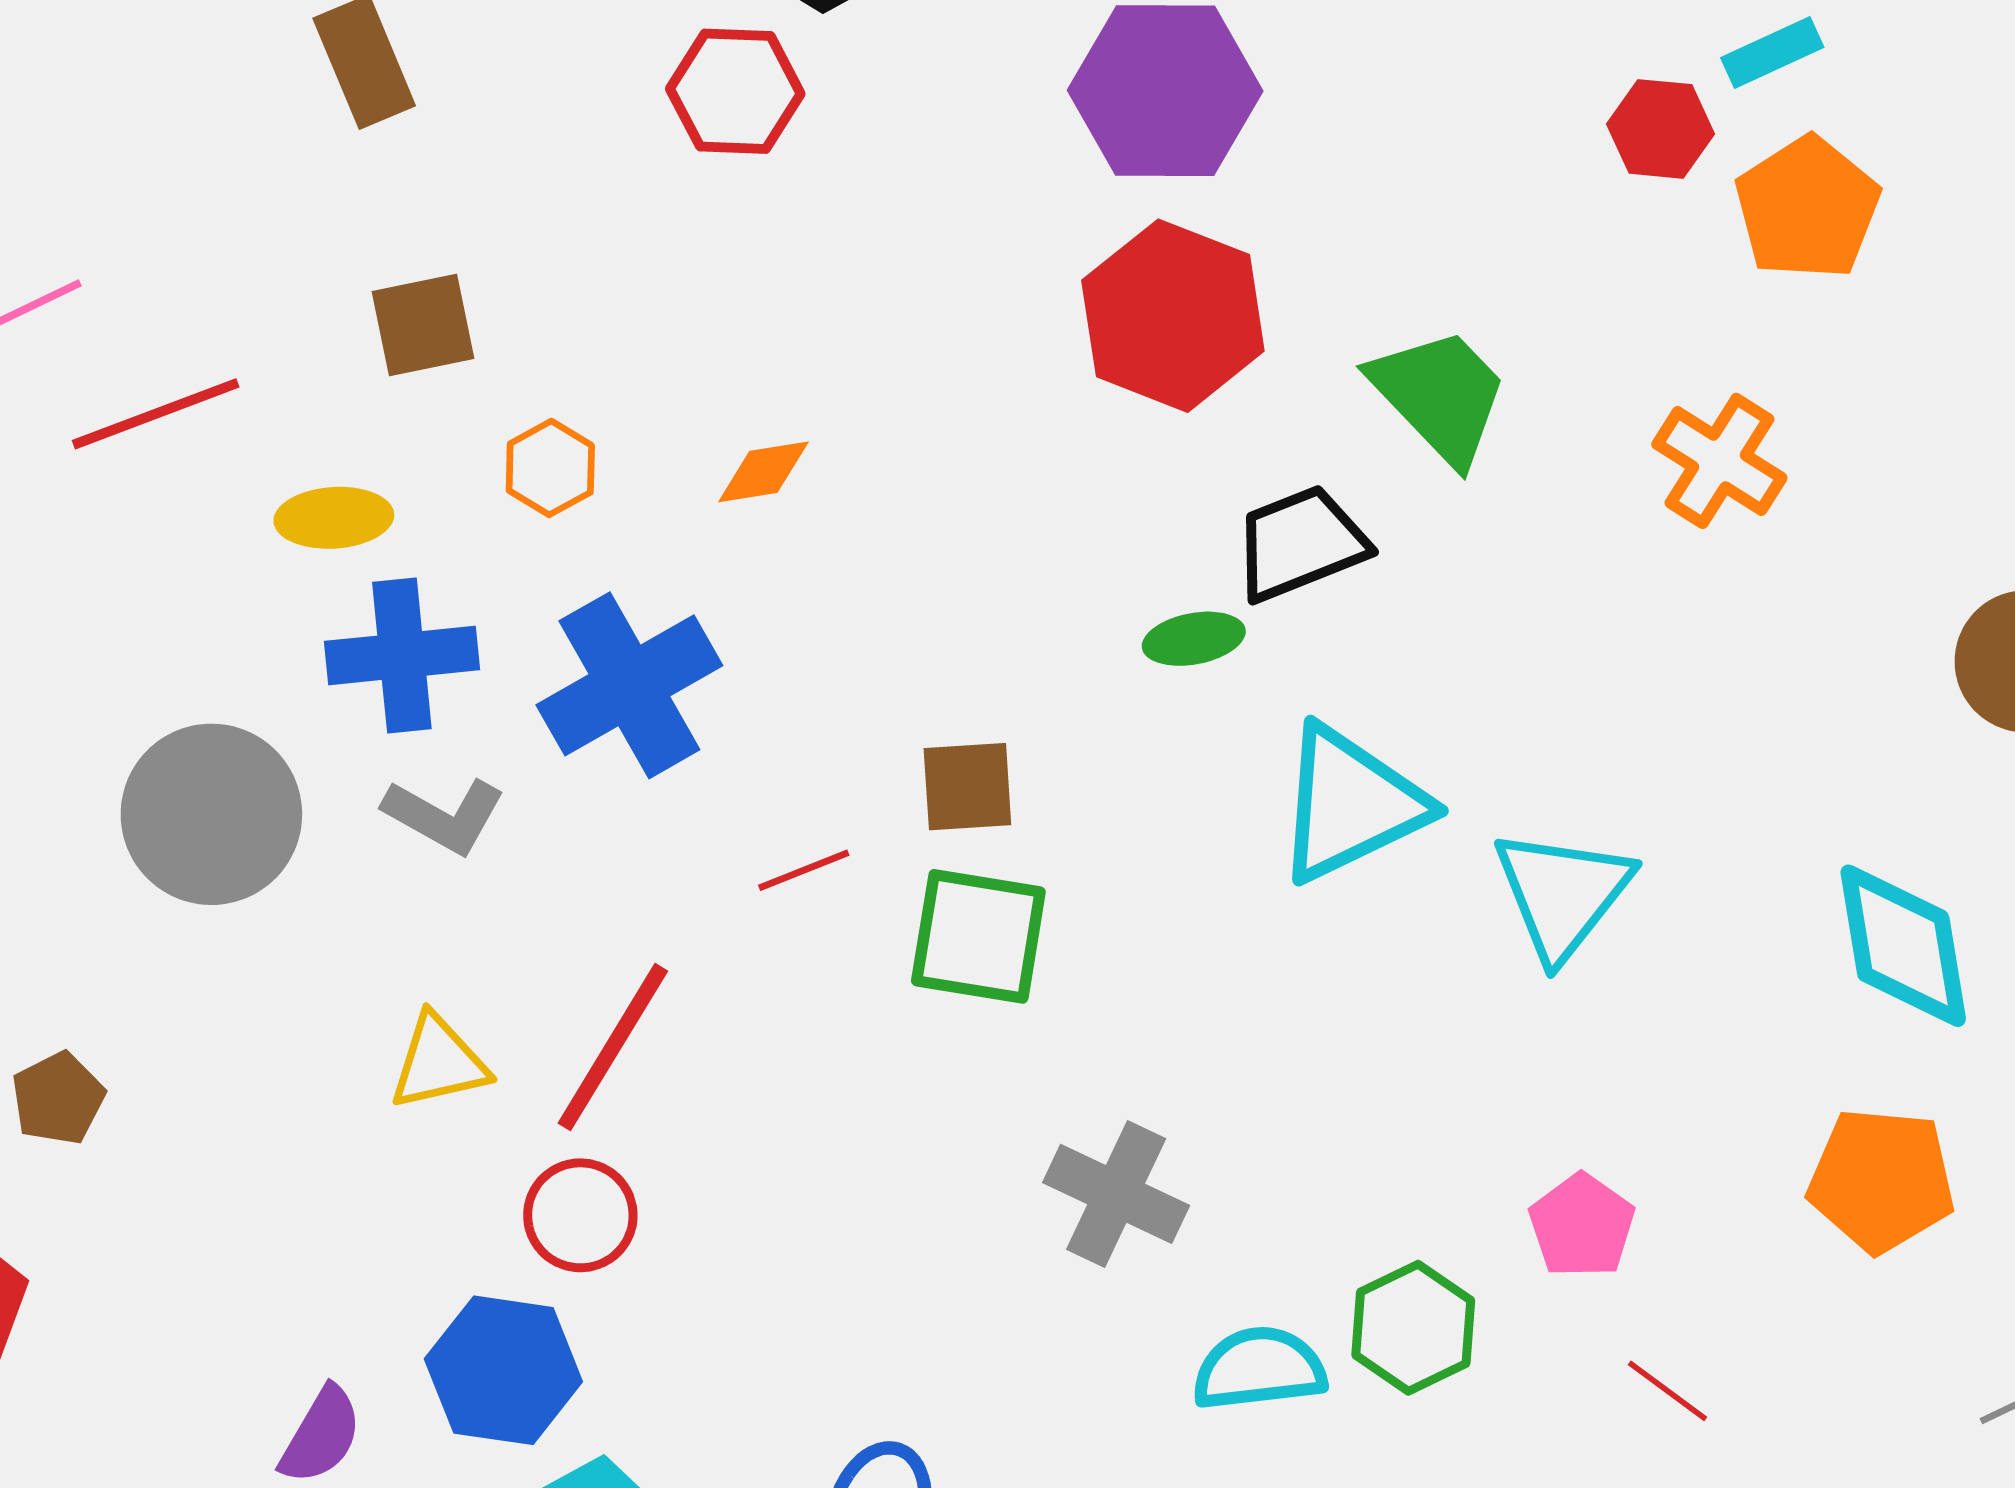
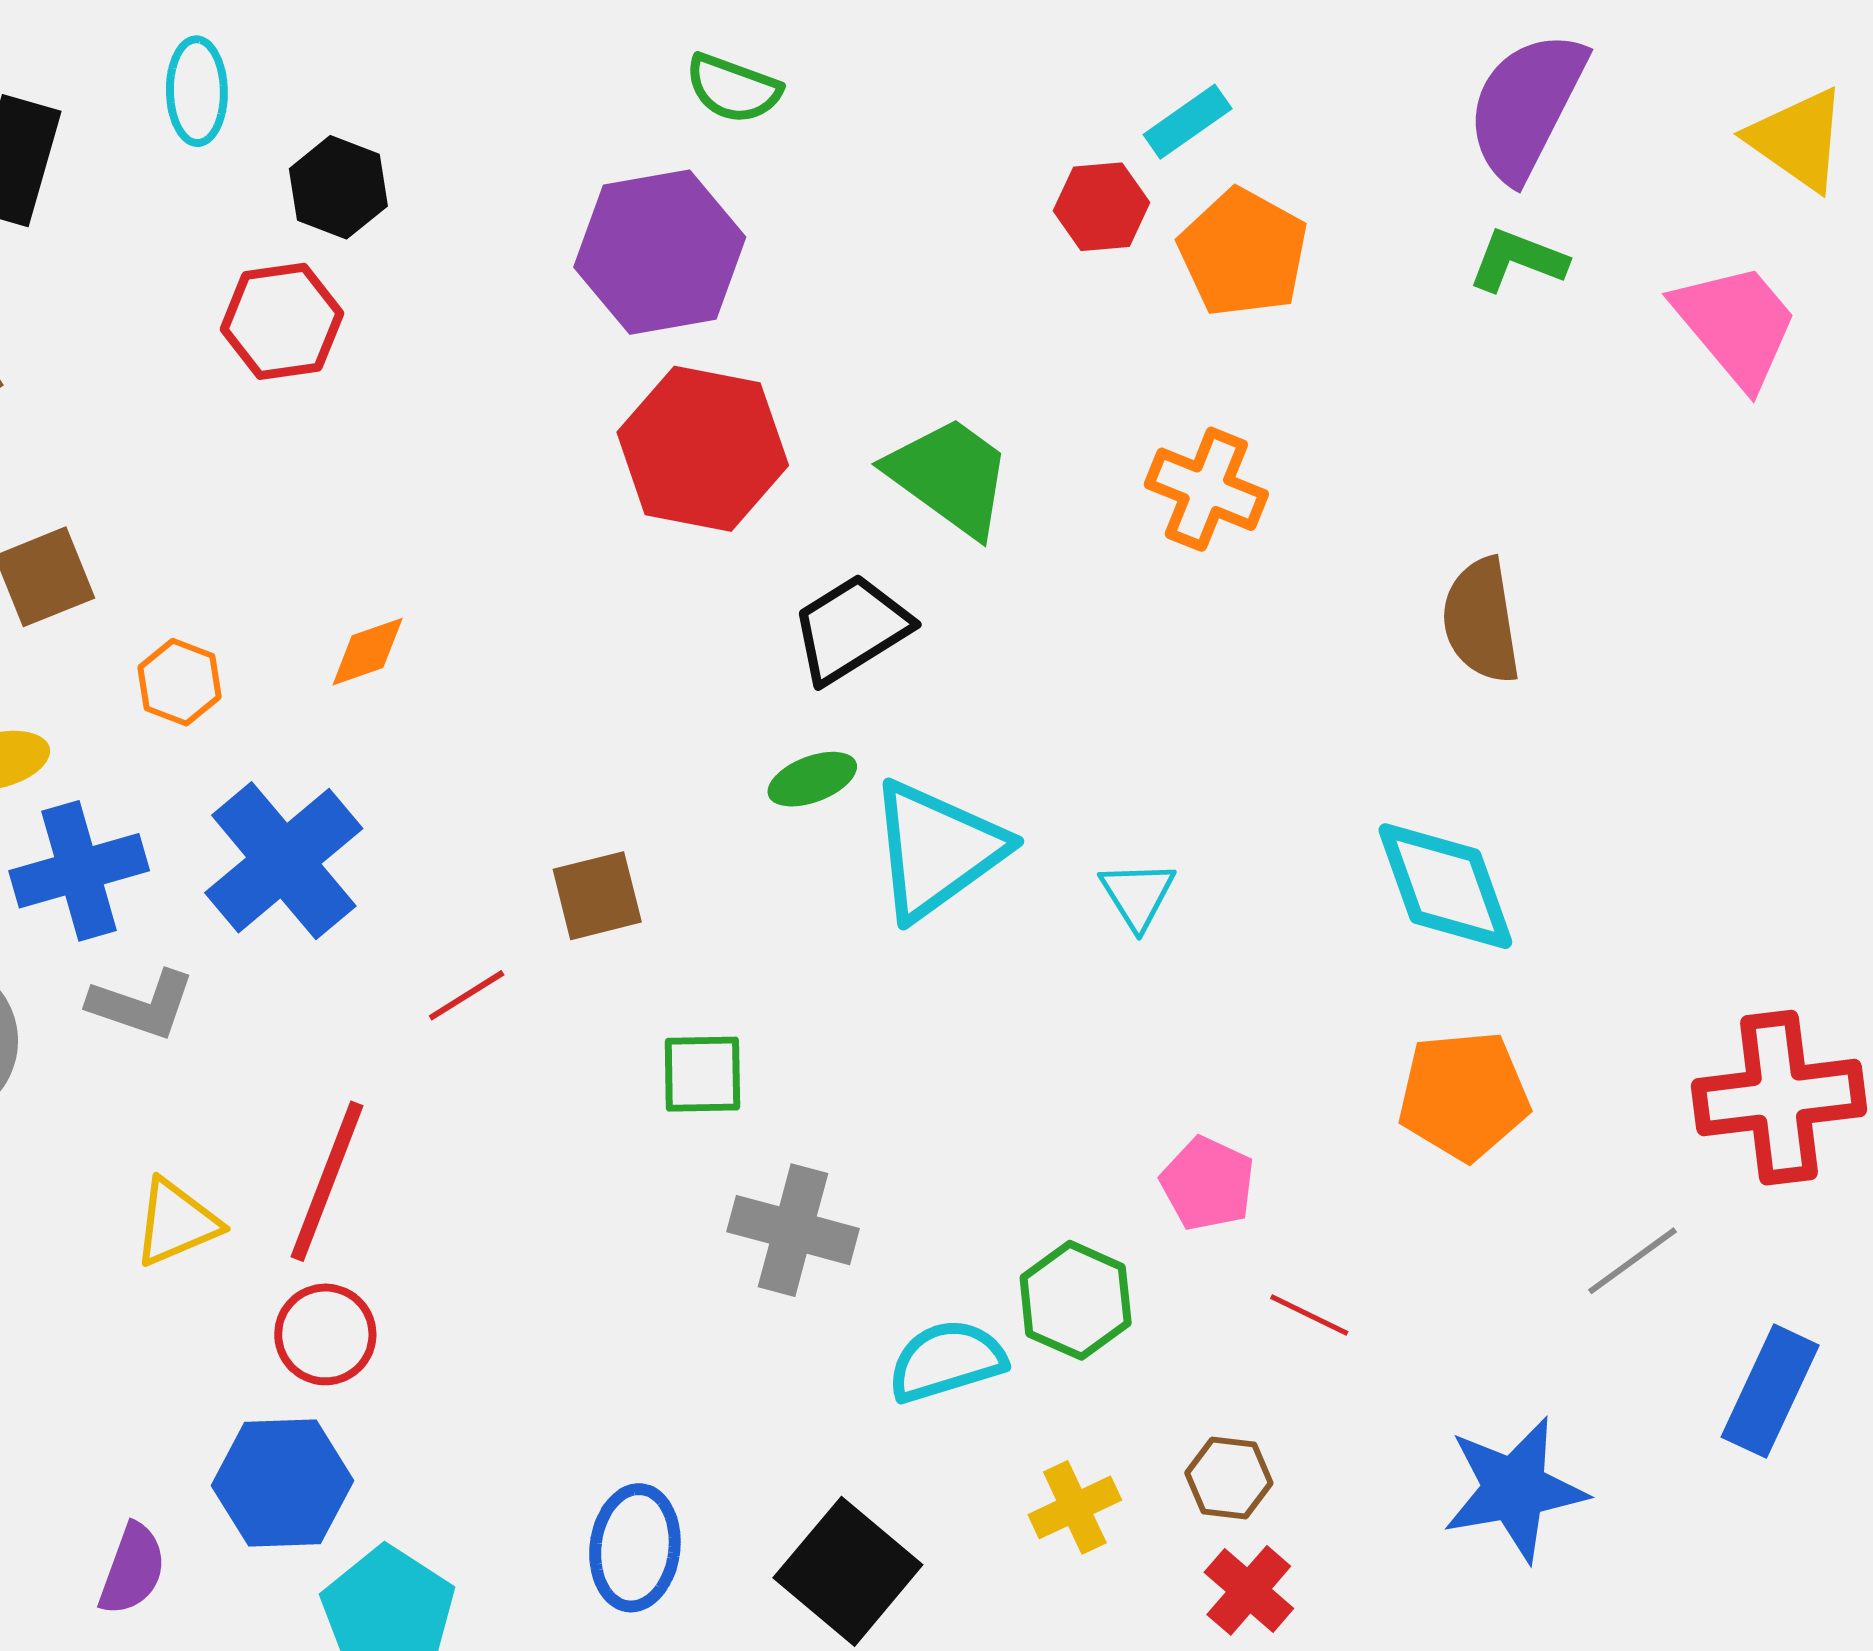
green ellipse: (1194, 639) -> (812, 779), moved
cyan triangle: (1562, 894) -> (1138, 895), size x0.6
green square: (978, 936) -> (702, 1074), moved, size x0.7

